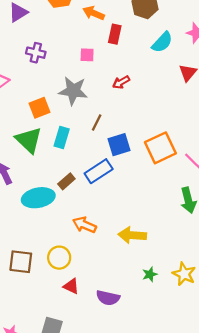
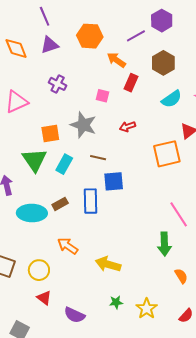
brown line: (97, 123) -> (98, 158), turned 63
orange square: (160, 148) -> (167, 154), moved
blue rectangle: (99, 171) -> (90, 201), turned -70

